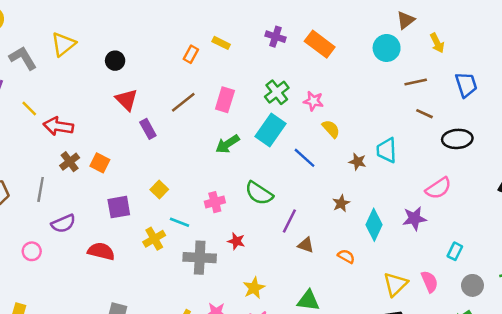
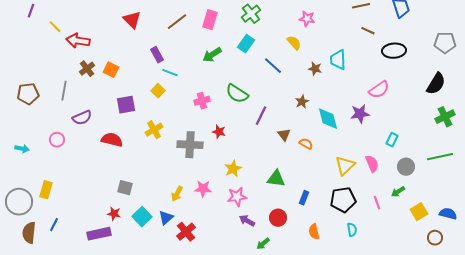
pink star: (313, 101) -> (307, 19), moved
purple rectangle: (148, 129) -> (157, 55), moved
cyan rectangle: (270, 130) -> (246, 44), size x0.7
cyan line: (179, 222) -> (170, 73), moved
cyan diamond: (374, 225) -> (328, 119), turned -40
brown triangle: (306, 245) -> (284, 135), moved, turned 32

